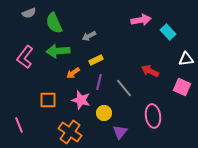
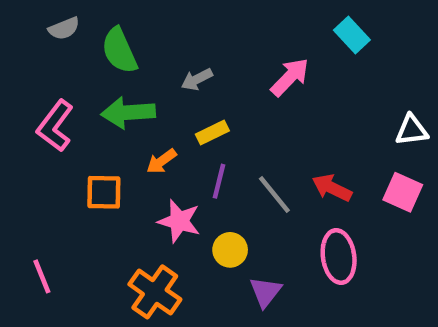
pink arrow: (141, 20) -> (290, 77), moved, turned -36
cyan rectangle: (168, 32) -> (352, 35), moved
red arrow: (150, 71) -> (332, 188), moved
orange square: (48, 100) -> (104, 192), moved

